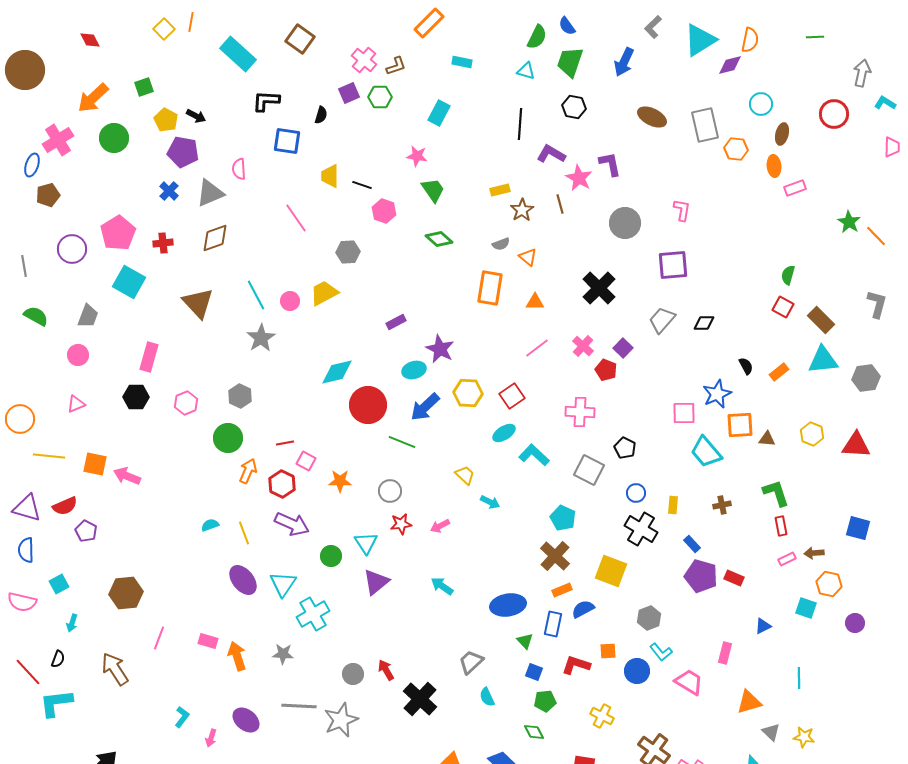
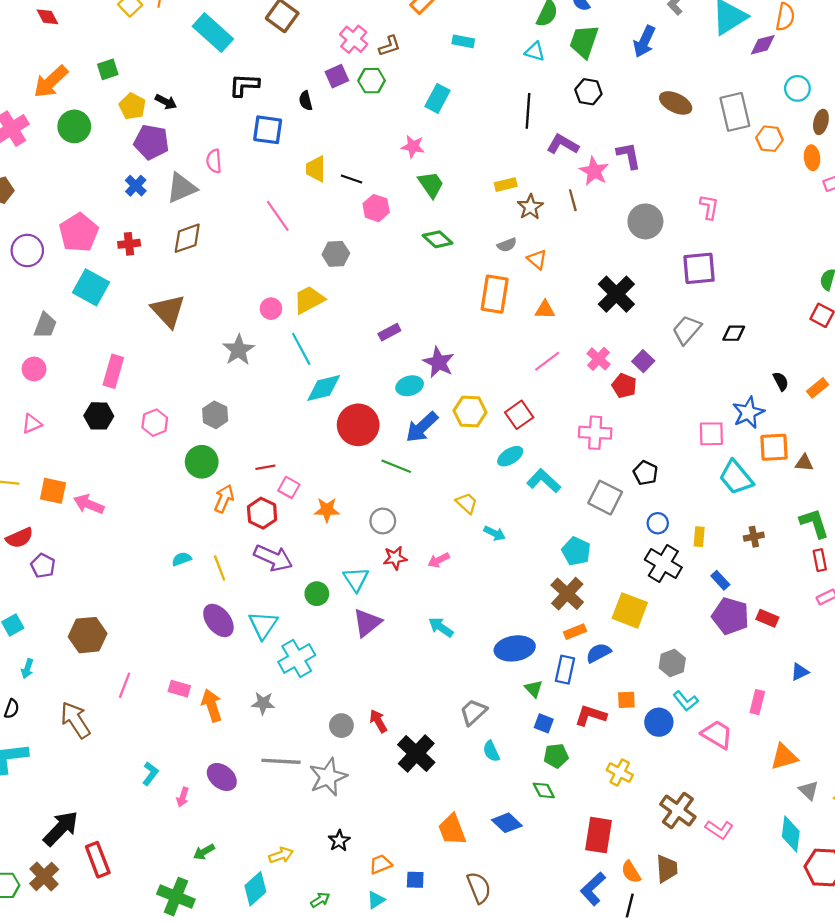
black semicircle: (321, 115) -> (306, 101), turned 150
cyan line: (256, 295) -> (301, 349), moved

